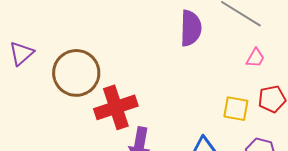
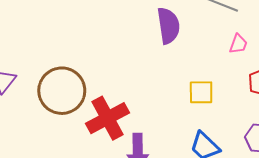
yellow square: (236, 109) -> (201, 92), moved

